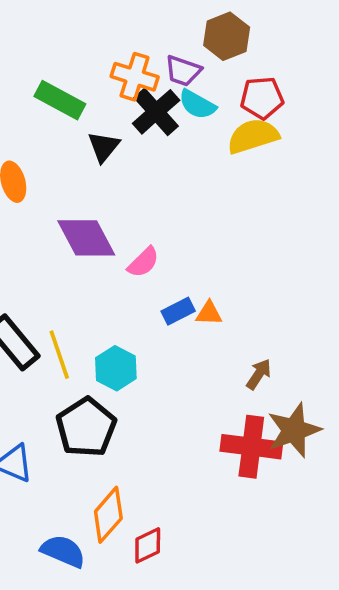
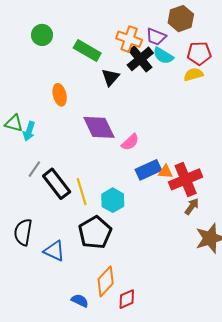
yellow semicircle: (253, 136) -> (193, 74), size x0.7
blue rectangle: (178, 311) -> (148, 170), size x1.4
red cross: (251, 447) -> (186, 179), moved, turned -32
blue semicircle: (63, 551) -> (80, 301), size x0.7

